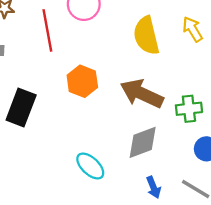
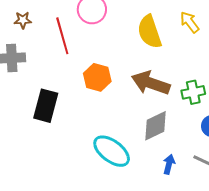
cyan ellipse: (90, 166) -> (112, 151), size x1.4
blue arrow: (154, 187) -> (169, 164), turned -138

